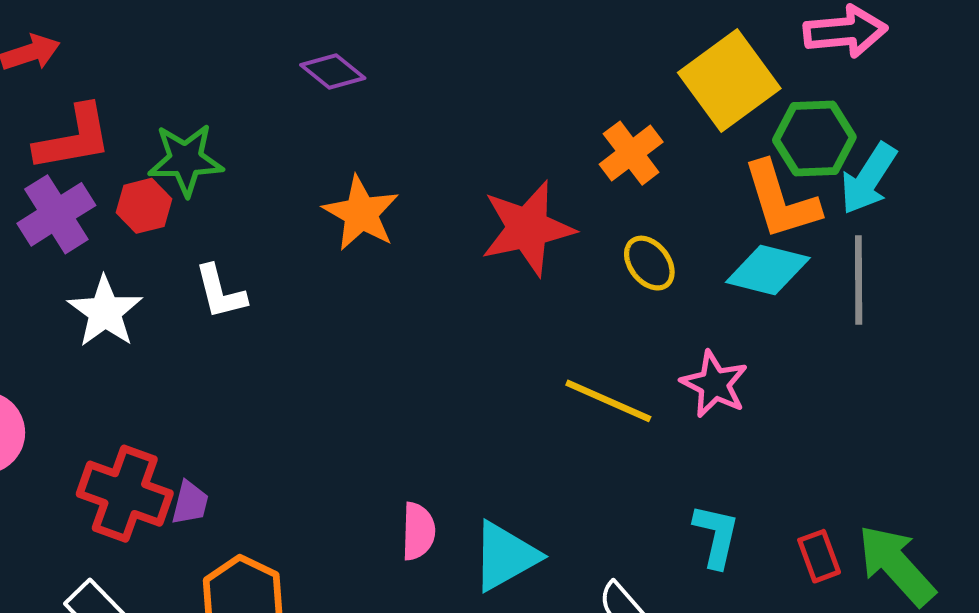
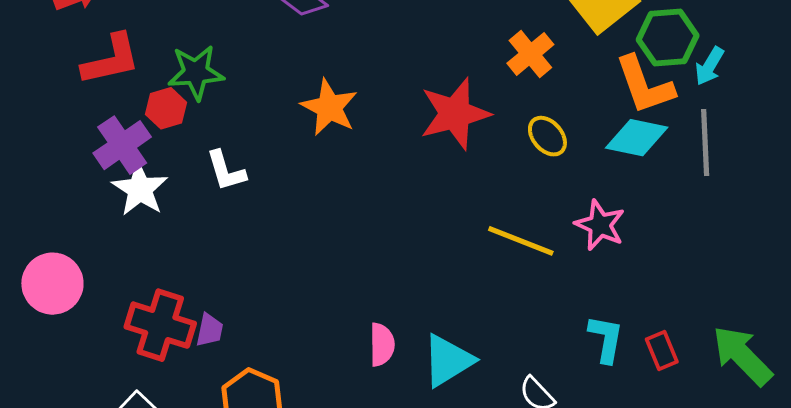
cyan arrow: (868, 179) -> (709, 66), size x0.7
purple cross: (56, 214) -> (122, 145), moved
red rectangle: (819, 556) -> (662, 351), moved

